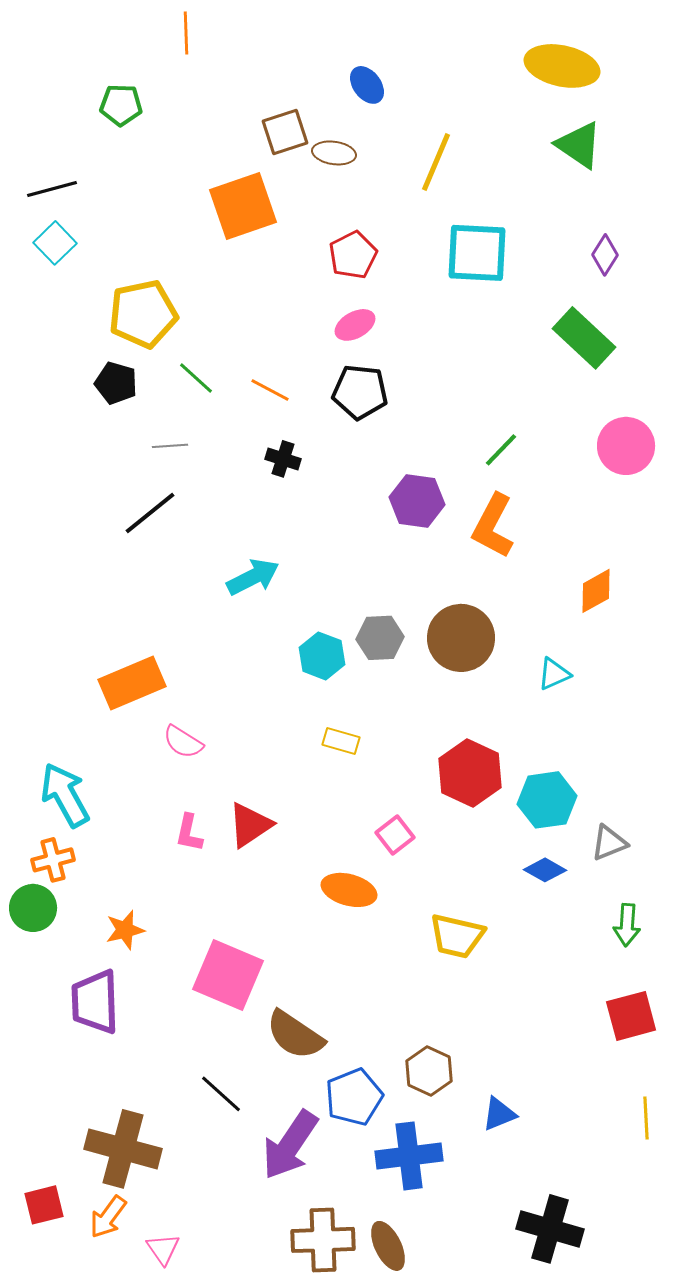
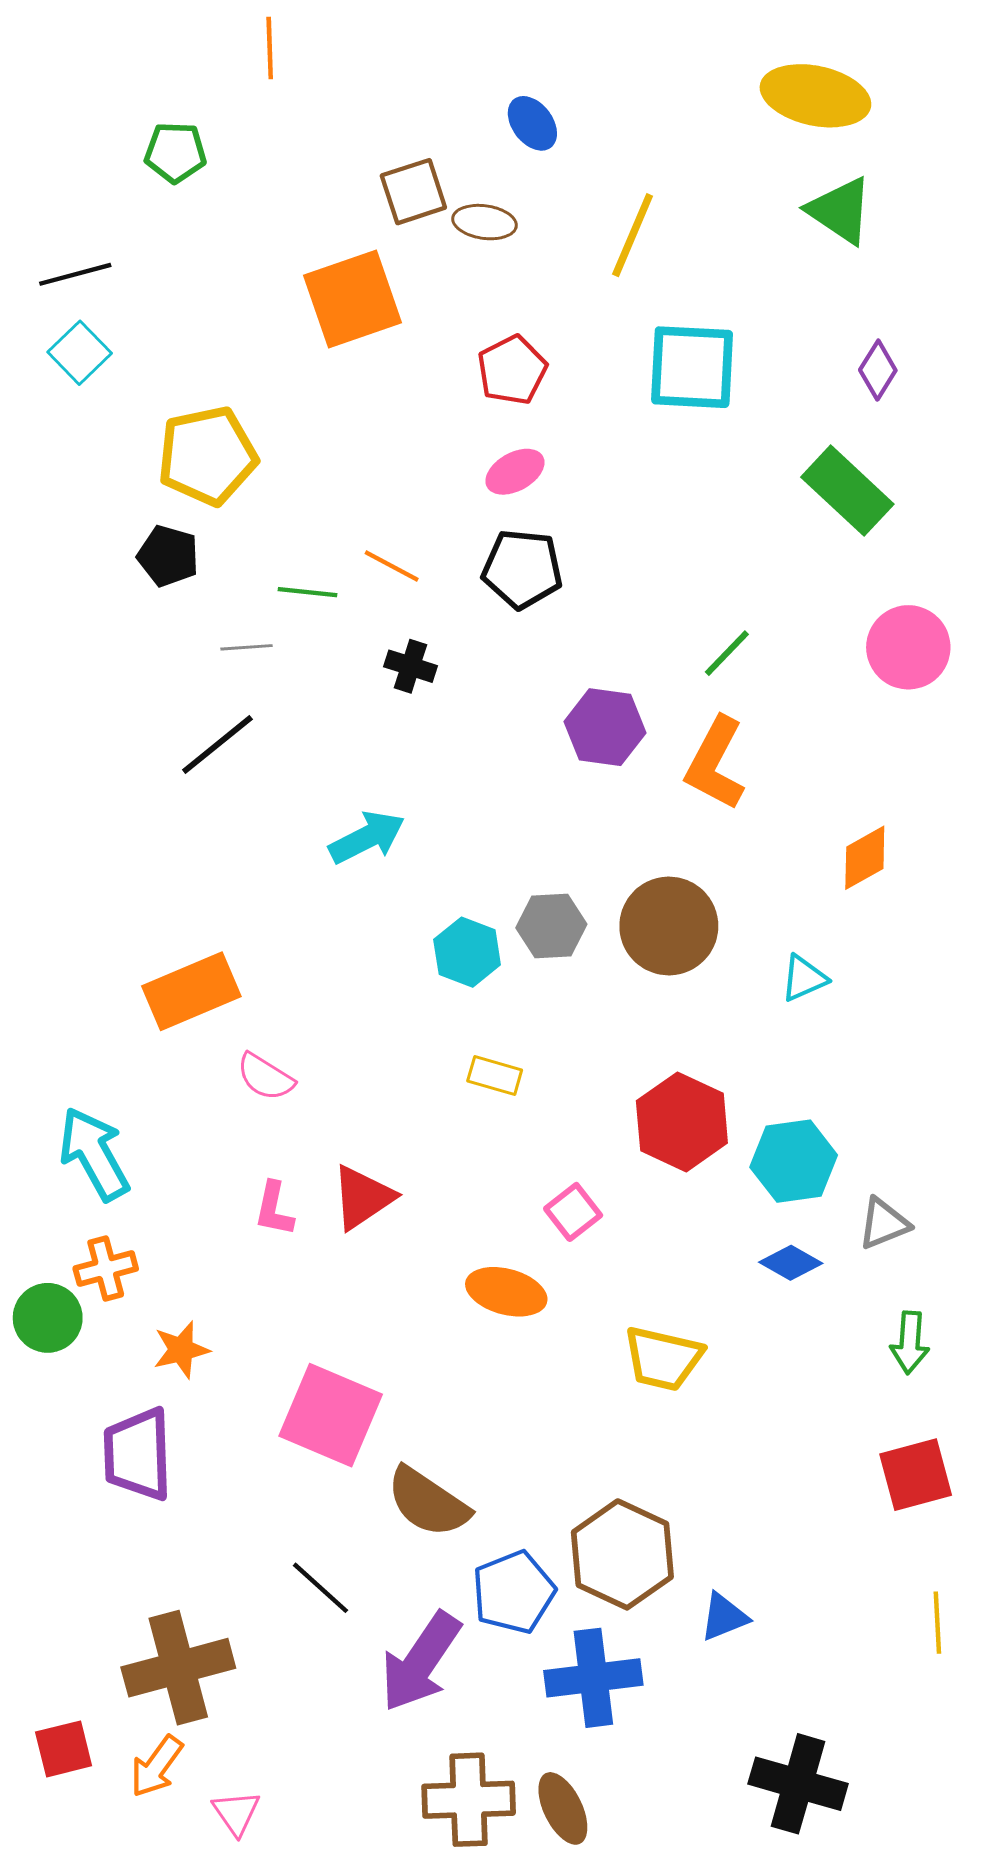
green line: (196, 378) -> (307, 592), moved, turned -36
orange cross: (53, 860) -> (106, 1269), moved
brown hexagon: (429, 1071) -> (622, 1554), size x1.5
brown cross: (123, 1149) -> (178, 1668), turned -30

